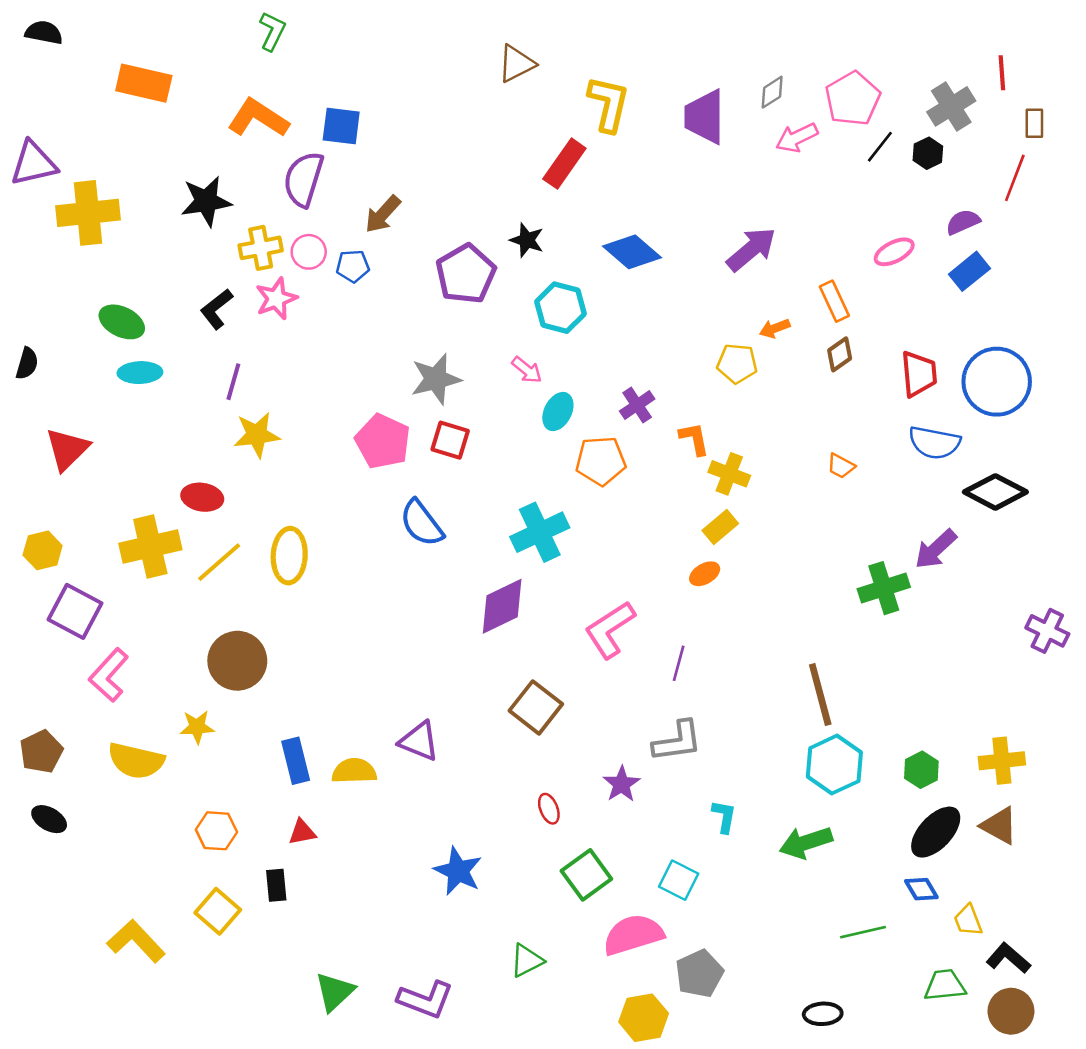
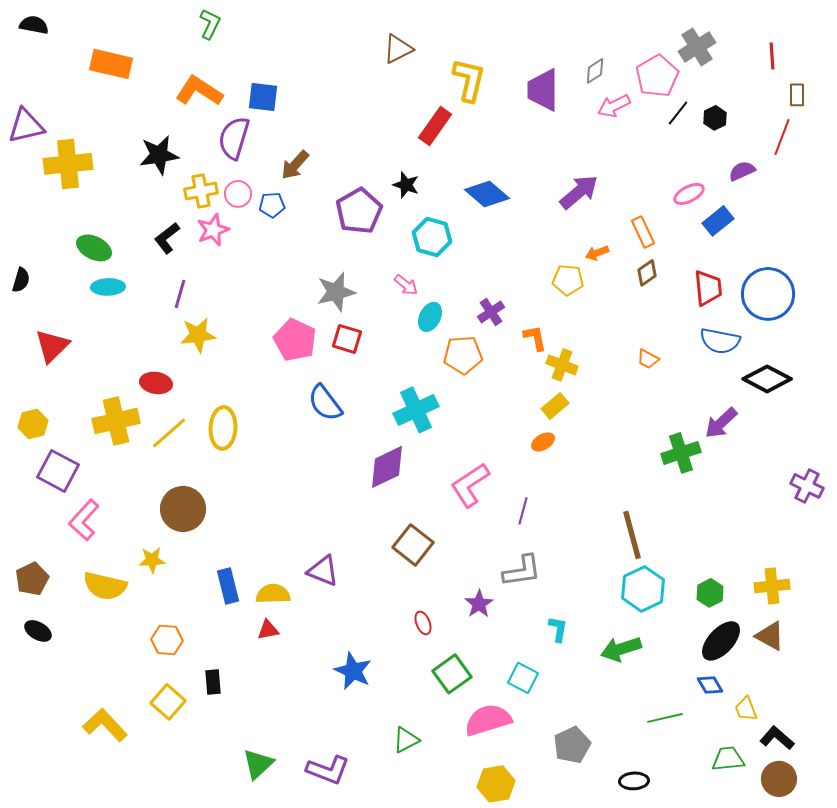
gray cross: (951, 106) -> (697, 47), moved
blue rectangle: (969, 271) -> (718, 221), moved
red triangle: (302, 832) -> (268, 630), moved
gray pentagon: (699, 974) -> (572, 745), moved

